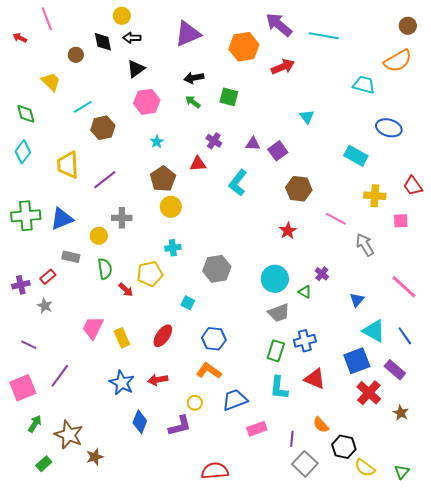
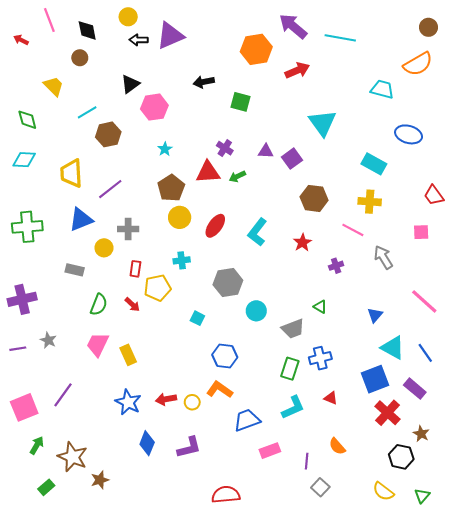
purple triangle: (188, 34) -> (170, 36), moved
black diamond: (103, 42) -> (87, 30), moved
black triangle: (136, 69) -> (130, 84), moved
green arrow: (193, 102) -> (237, 176), moved, turned -63
cyan triangle: (307, 117) -> (322, 123), size x1.8
cyan diamond: (23, 152) -> (24, 160), turned 55
red triangle: (198, 164) -> (208, 172), size x1.4
cyan L-shape: (238, 183) -> (257, 232), moved
yellow cross: (375, 196) -> (370, 202), moved
blue triangle: (62, 219) -> (81, 219), moved
green semicircle: (105, 269) -> (99, 305), moved, turned 30
purple cross: (322, 274) -> (336, 266), moved, turned 32
red rectangle: (48, 277) -> (135, 269), moved, turned -42
cyan circle: (275, 279) -> (256, 311), moved, size x0.7
purple cross: (21, 285) -> (22, 299), size x1.5
gray star: (45, 306) -> (48, 340), moved
red ellipse: (163, 336) -> (215, 226), moved
purple line: (29, 345) -> (18, 349), moved, turned -35
red triangle: (315, 379) -> (331, 398), size x0.6
cyan L-shape: (279, 388) -> (293, 407), turned -120
yellow circle: (195, 403) -> (192, 402), moved
black hexagon: (344, 447) -> (401, 457), moved
gray square: (305, 464) -> (320, 487), size x0.7

